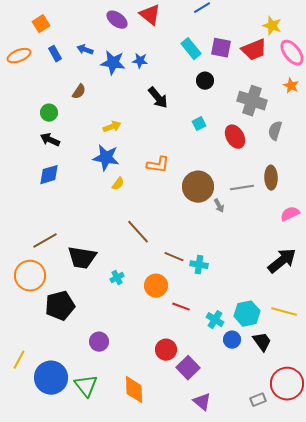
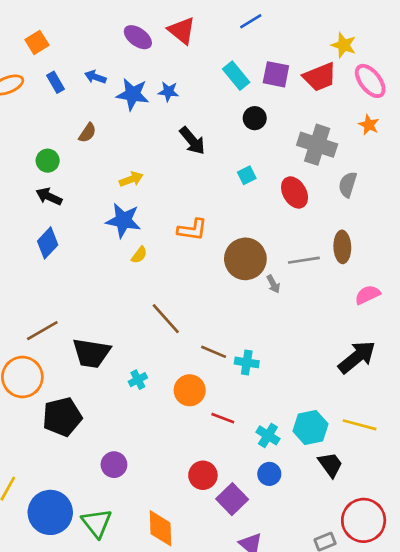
blue diamond: (49, 175) -> (48, 243), turned -30
blue circle: (232, 340) -> (269, 474), moved

